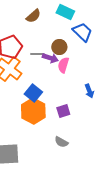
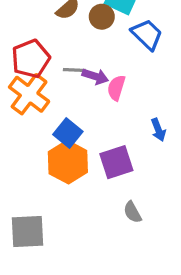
brown circle: (59, 47) -> (102, 17), moved
purple square: (63, 111) -> (116, 162), size x1.5
gray semicircle: (61, 142) -> (132, 212), moved, turned 32

